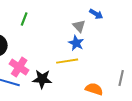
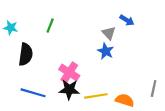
yellow line: (67, 61) -> (96, 96), moved
pink cross: (19, 67) -> (69, 73), moved

